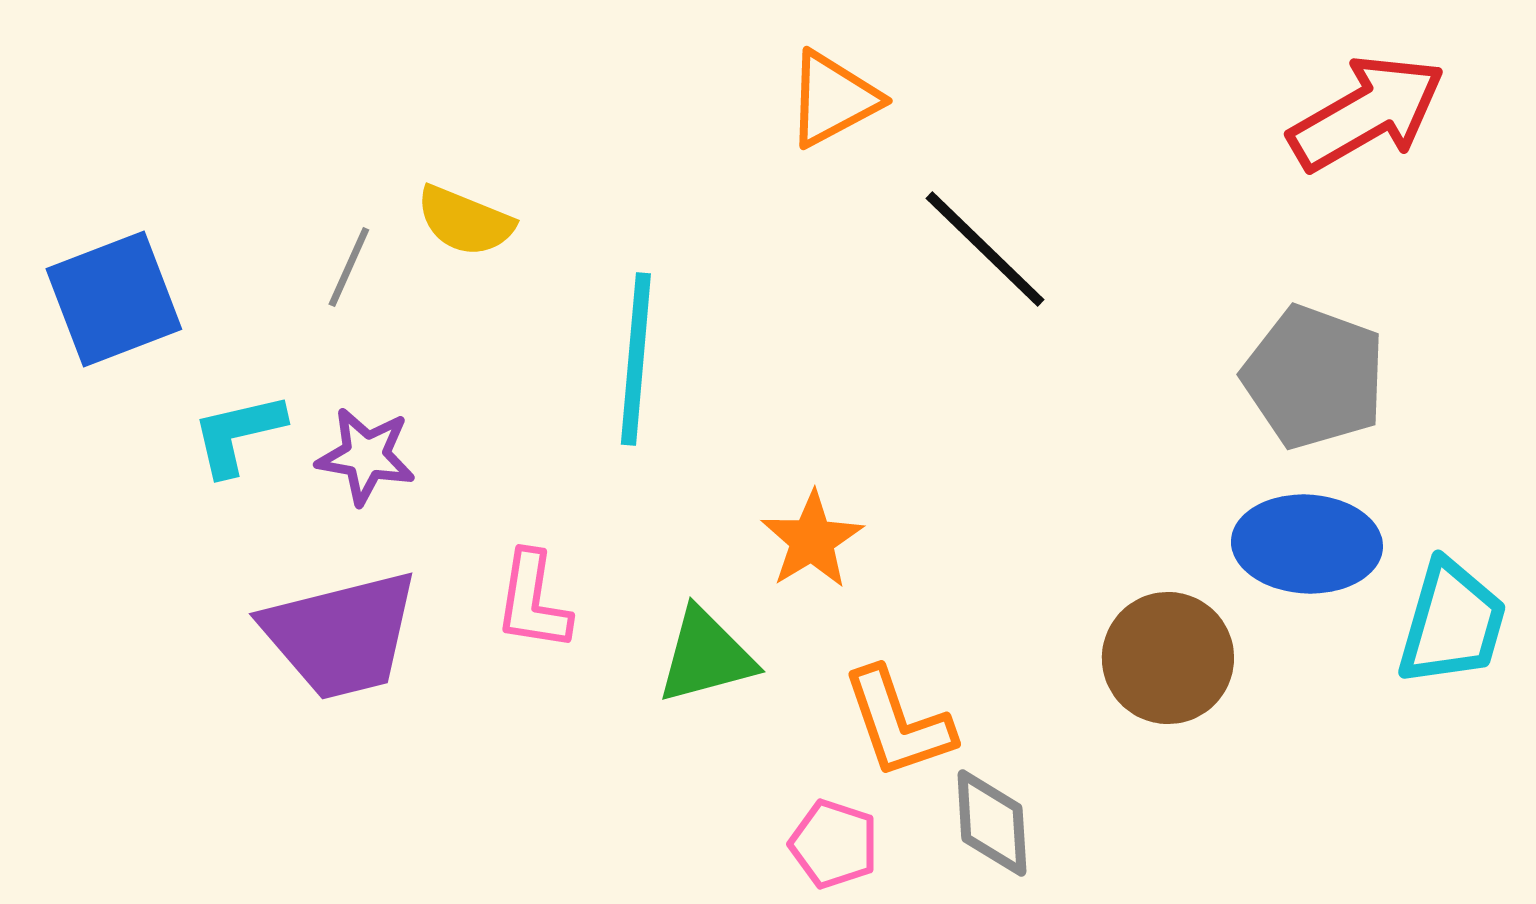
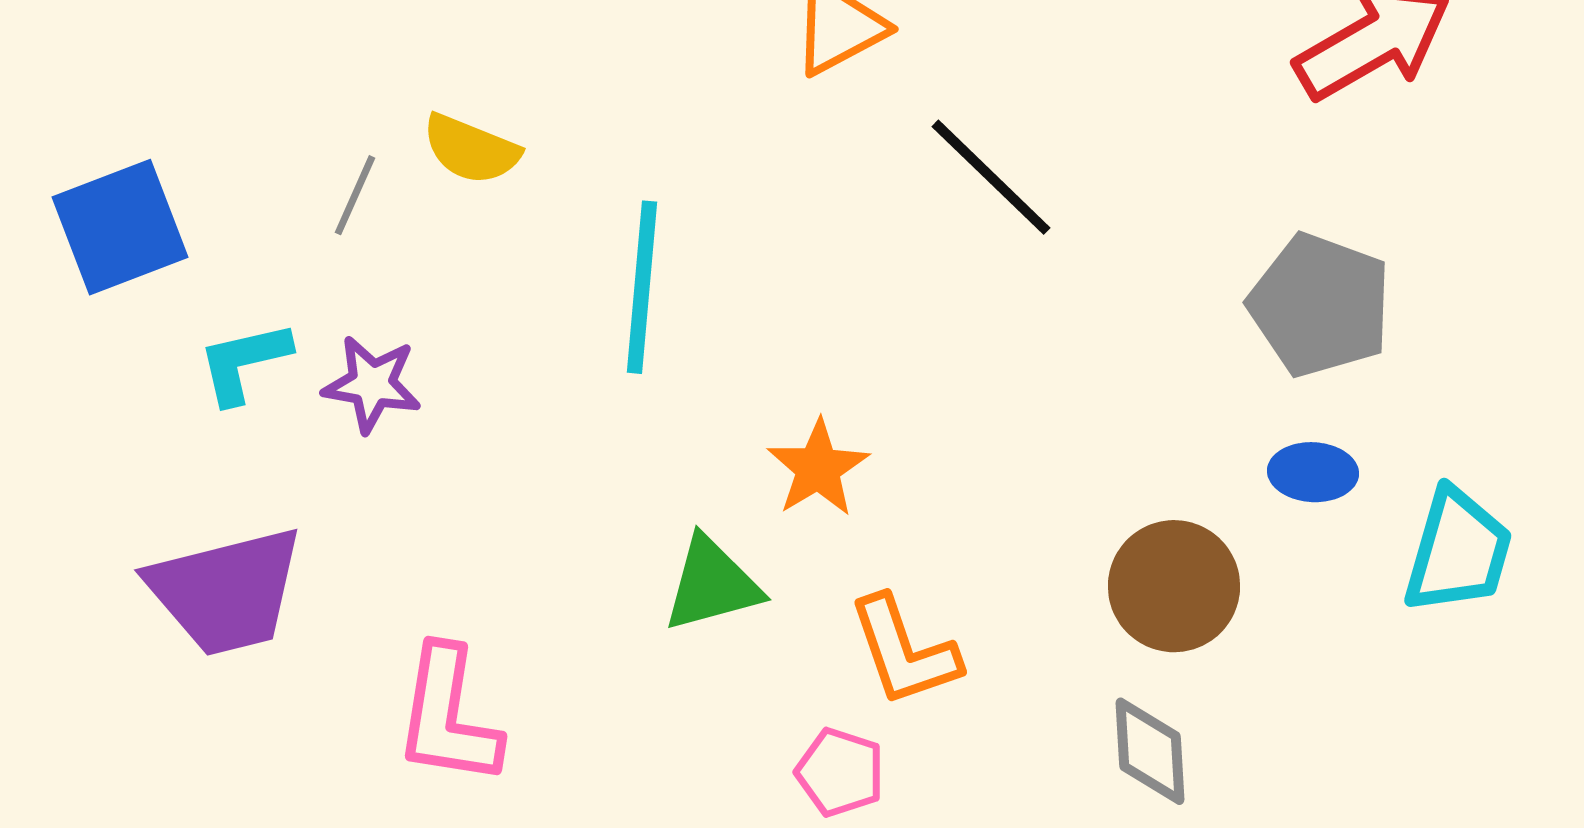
blue ellipse: (1307, 544) -> (1313, 472), size x0.6
pink L-shape: (533, 601) -> (448, 716), moved, size x1.4
purple trapezoid: (341, 635) -> (226, 591), moved
gray diamond: (992, 823) -> (1150, 751), moved

